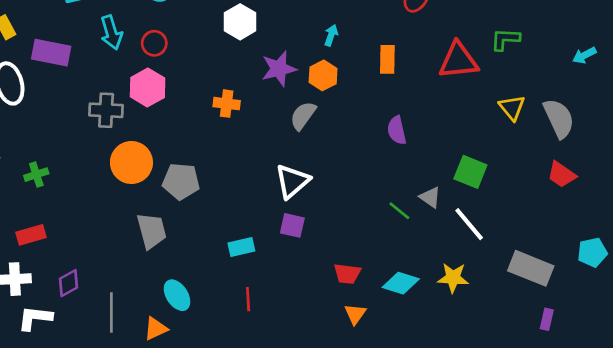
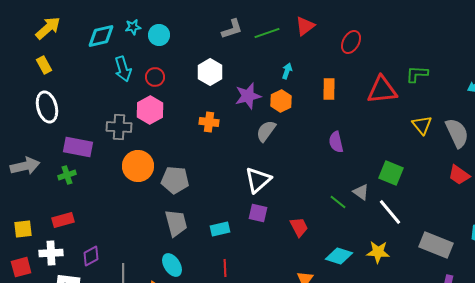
white hexagon: (240, 22) -> (210, 72), moved
purple rectangle: (51, 53) -> (78, 147), moved
gray trapezoid: (152, 231) -> (176, 223), moved
red trapezoid: (347, 274) -> (299, 227), moved, turned -125

